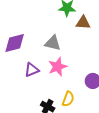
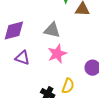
purple triangle: (32, 70) -> (22, 58), moved, turned 42

